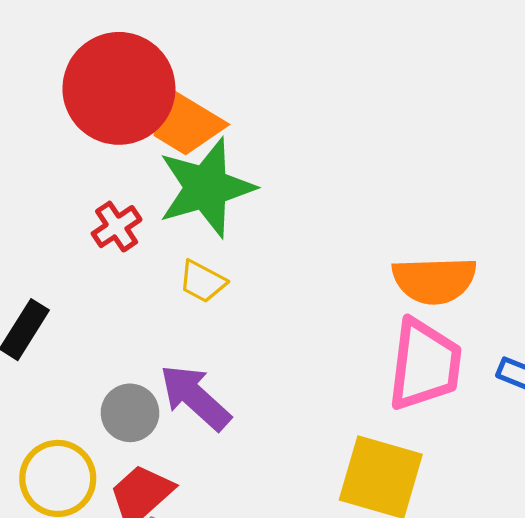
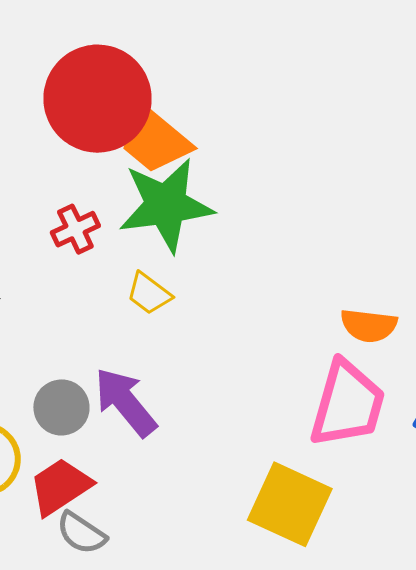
orange semicircle: (434, 280) -> (369, 325), size x0.7

